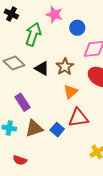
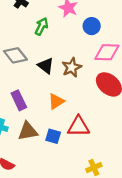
green arrow: (33, 34) -> (41, 26), size x0.7
orange triangle: (71, 92) -> (56, 101), moved
blue square: (57, 130) -> (53, 136), turned -32

